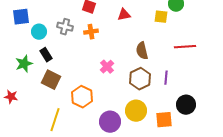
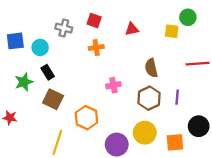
blue square: (21, 17) -> (15, 41), moved
gray cross: (65, 27) -> (64, 28), moved
pink cross: (107, 67) -> (113, 85), turned 32

